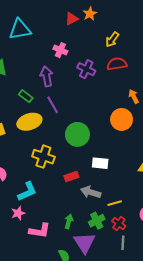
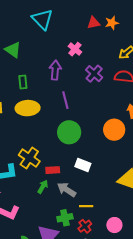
cyan triangle: (20, 29) -> (42, 19), turned 40
green rectangle: (26, 96) -> (23, 82), moved, turned 32
purple line: (53, 105) -> (65, 100), moved
yellow cross: (43, 157) -> (29, 158), moved
green arrow: (69, 221) -> (43, 187), moved

